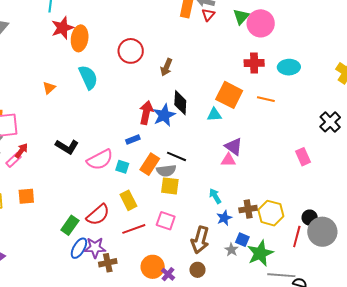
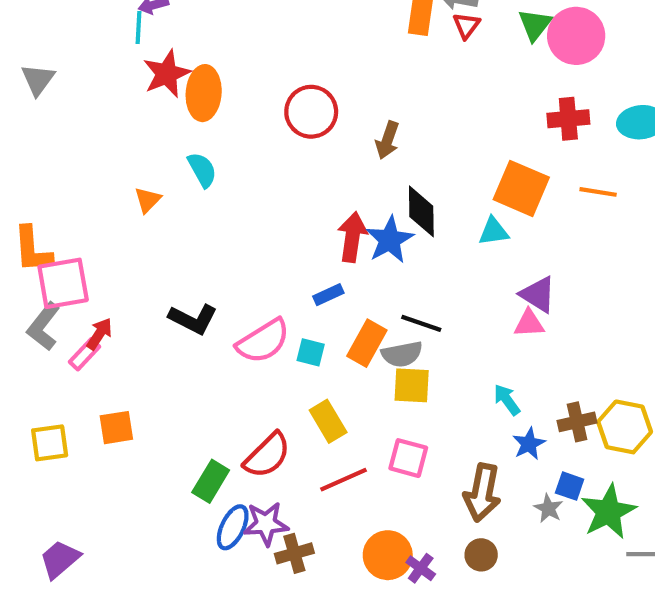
cyan semicircle: (88, 77) -> (202, 170), moved, size x0.7

